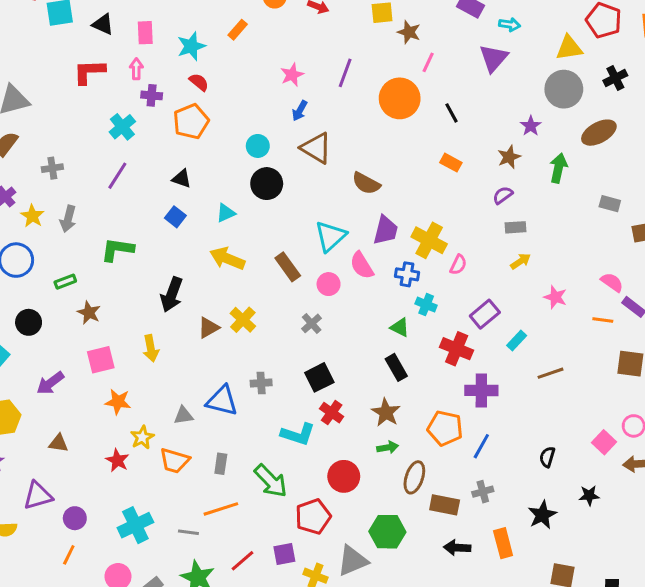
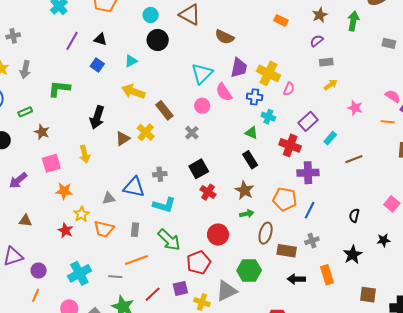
purple line: (117, 176) -> (72, 41), moved
brown rectangle: (288, 267) -> (164, 110), moved
cyan L-shape: (298, 434) -> (164, 205), moved

